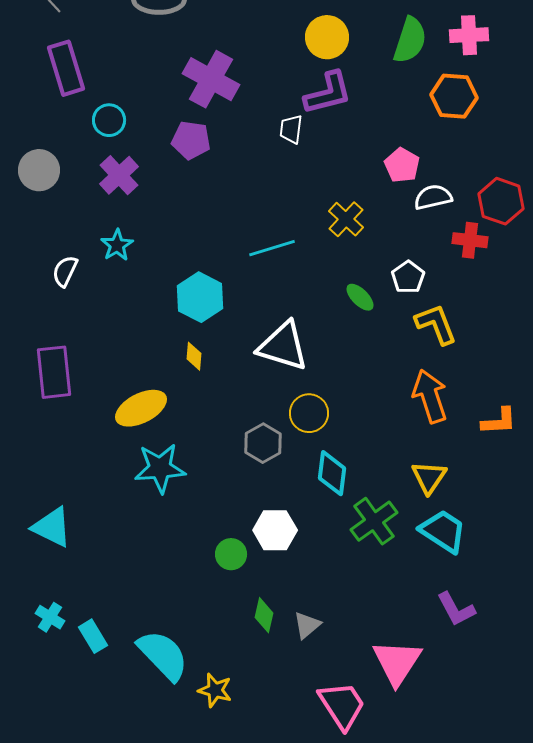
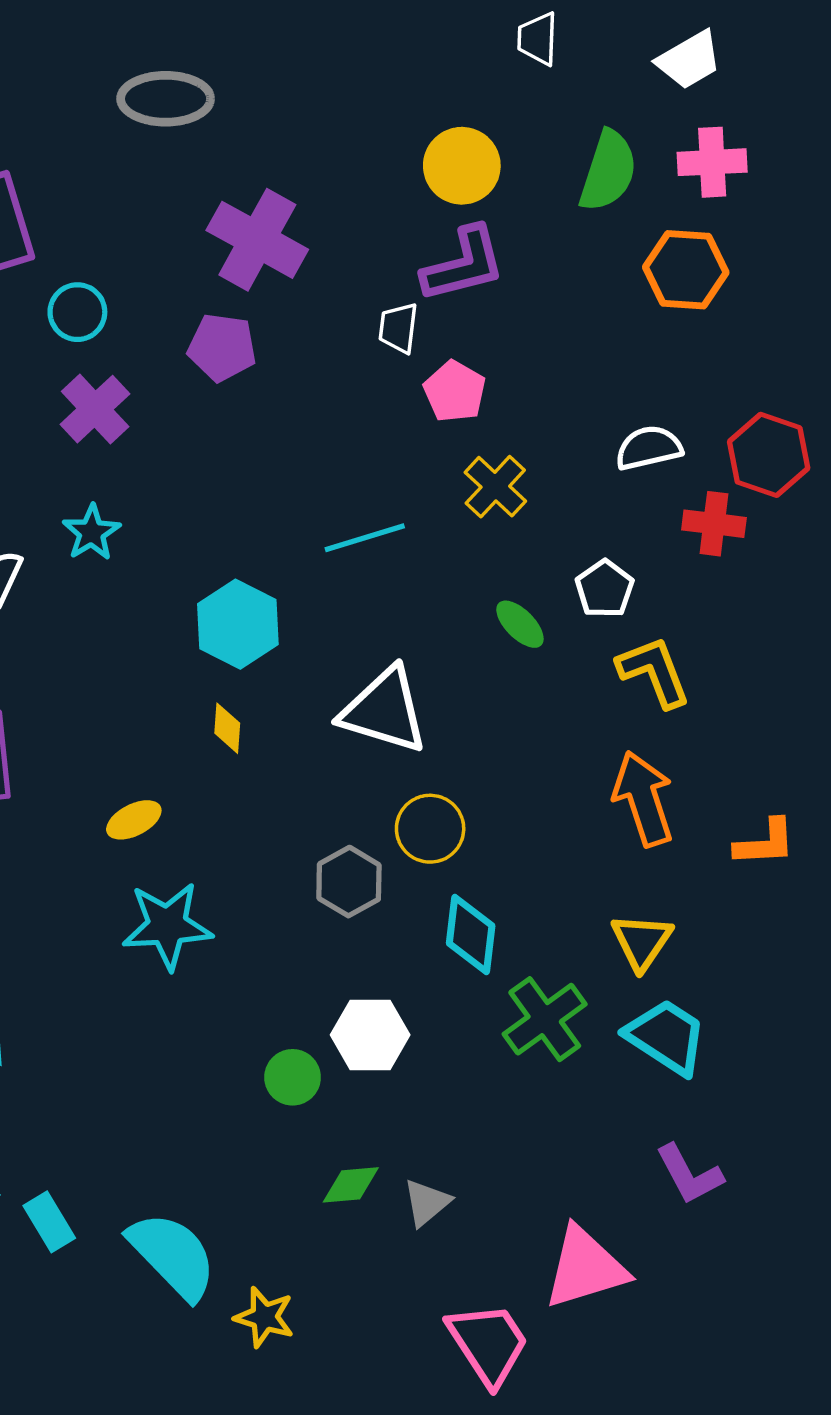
pink pentagon: (402, 165) -> (455, 391), moved
yellow ellipse: (141, 408) -> (134, 820), size x0.6
green diamond: (264, 615) -> (351, 1185), turned 72
pink triangle: (397, 662) -> (585, 1268), turned 40

